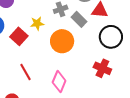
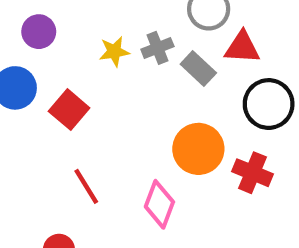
yellow star: (37, 23) -> (114, 51), moved
orange circle: (62, 41) -> (198, 149), moved

